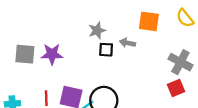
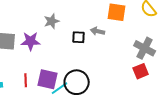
gray star: (97, 30) -> (52, 21), moved

